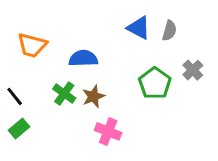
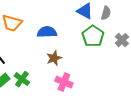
green pentagon: (155, 83) -> (93, 36), moved
green cross: (64, 93) -> (22, 79), moved

